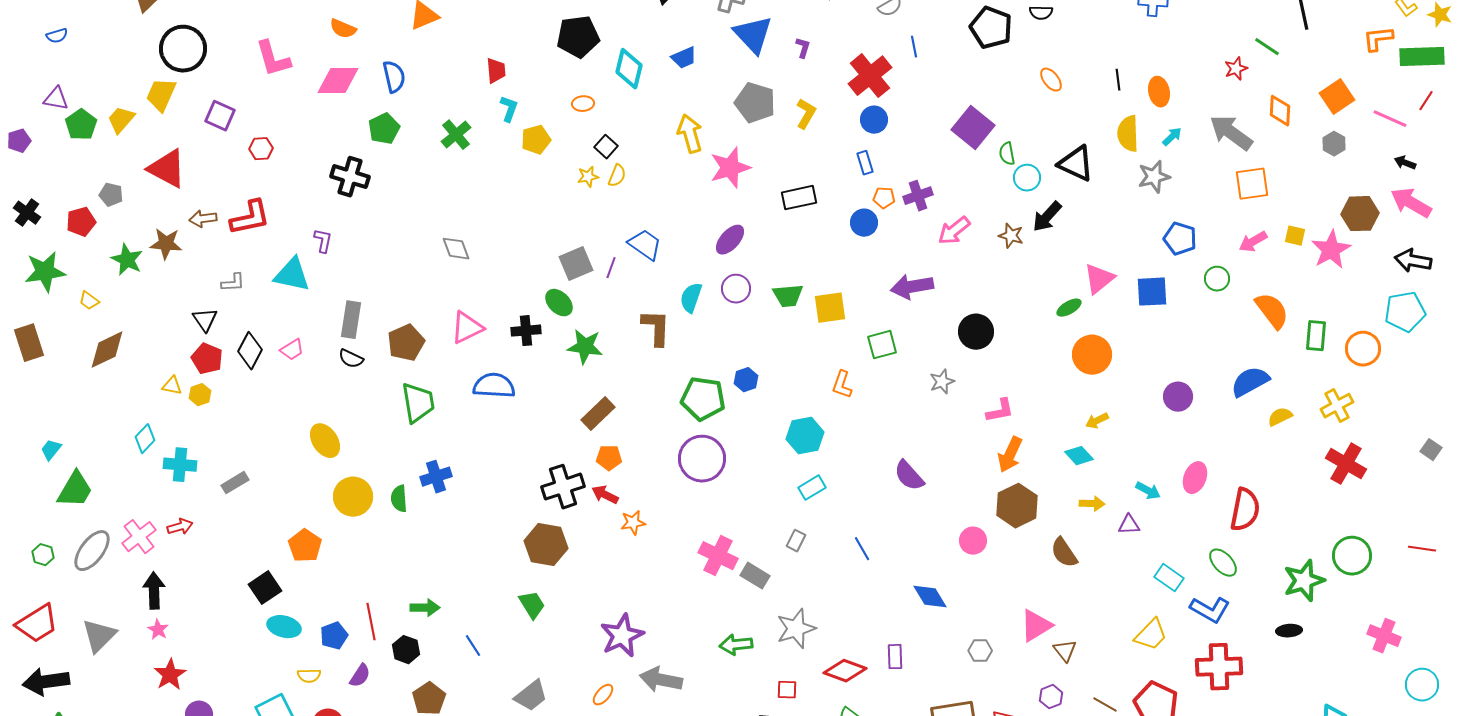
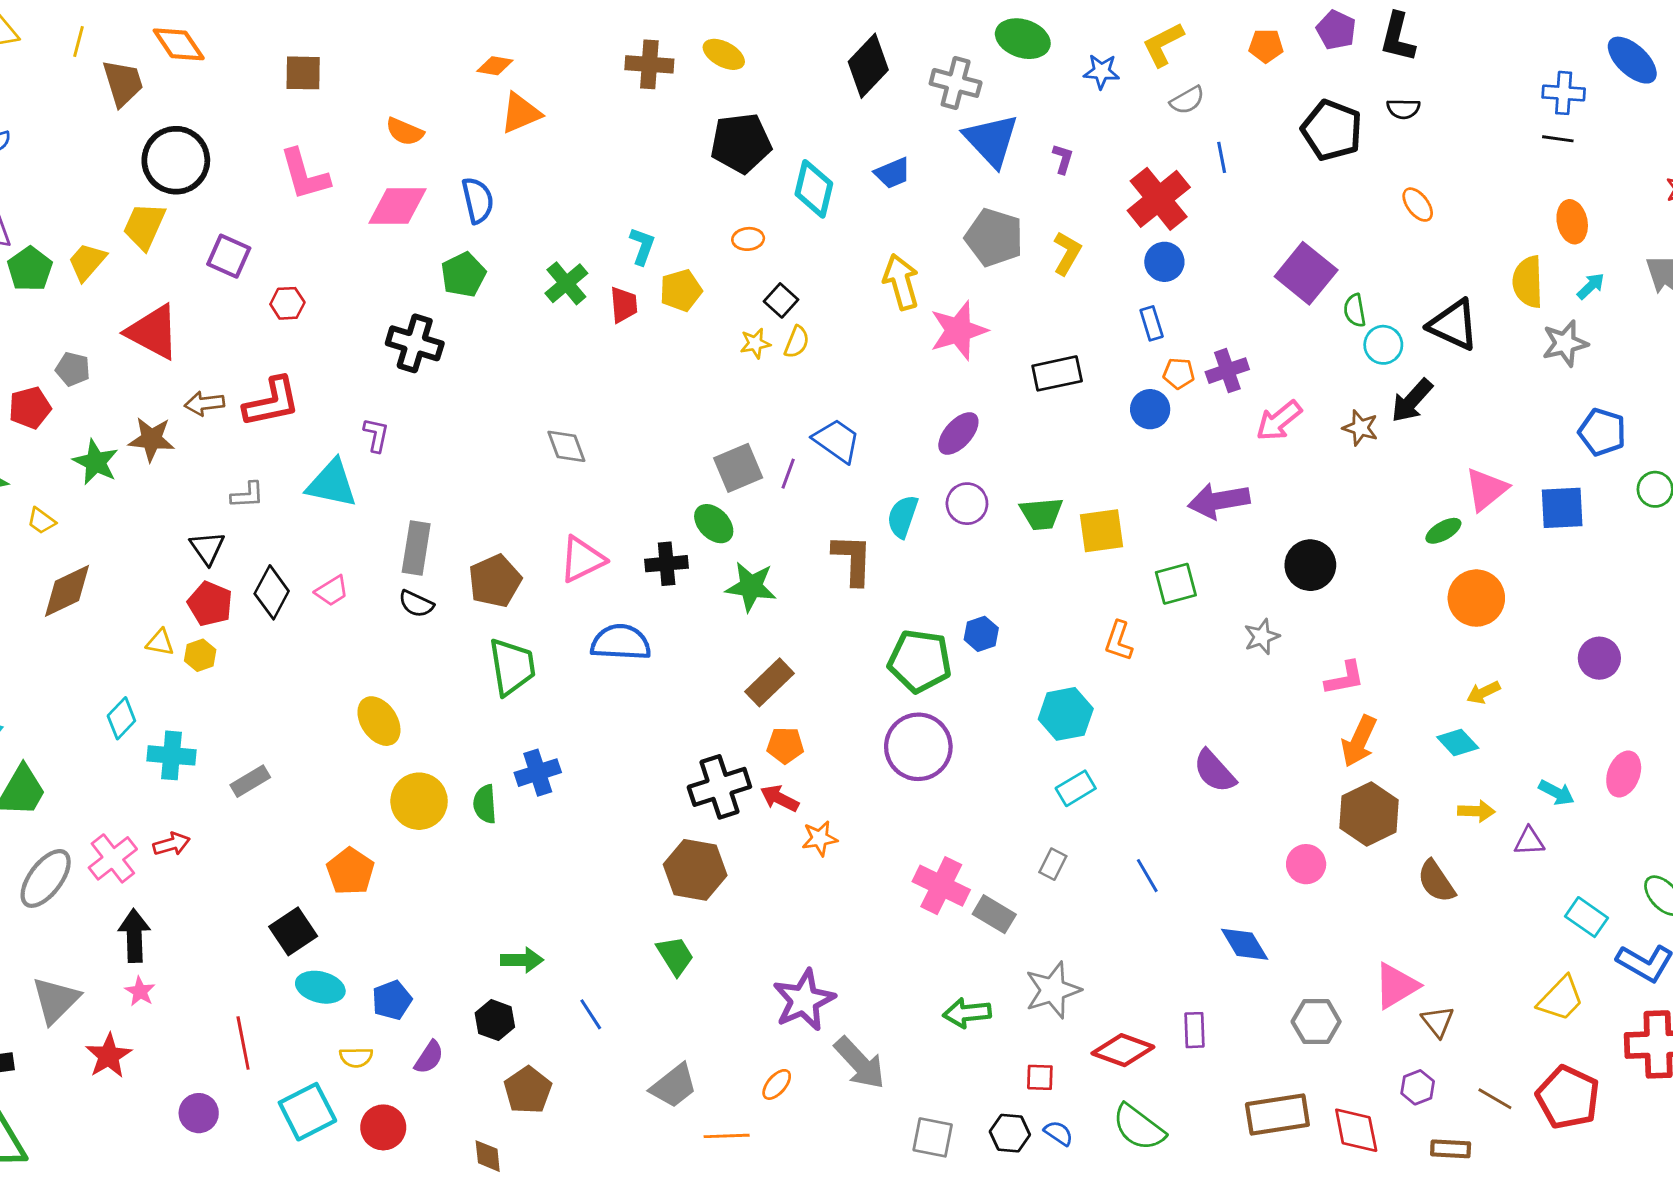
red trapezoid: (496, 71) -> (624, 305), moved
black line: (1118, 80) -> (1558, 139), moved, turned -75
red line: (371, 622) -> (243, 1043), moved
gray hexagon: (980, 651) -> (1316, 1022), size x1.4
red star: (170, 675) -> (109, 1056), moved
gray arrow: (661, 680) -> (860, 1063), turned -144

